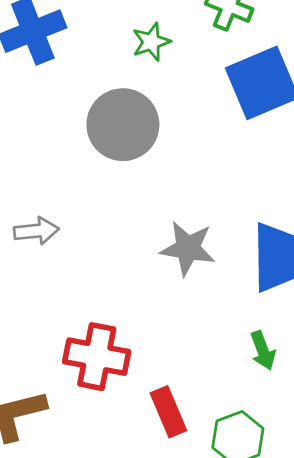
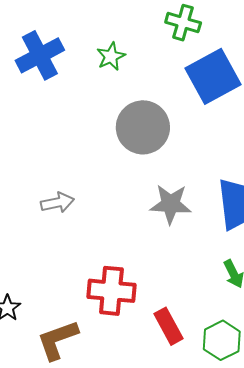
green star: (151, 42) -> (111, 56), moved
gray circle: (123, 125) -> (143, 127), moved

